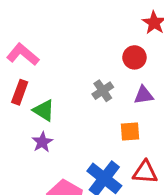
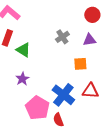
red circle: (134, 57) -> (92, 15), moved
purple star: (42, 142) -> (22, 79), moved

